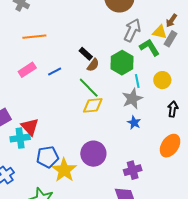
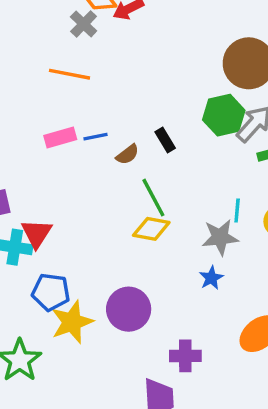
orange line: (34, 37) -> (70, 74), moved
green hexagon: (122, 63) -> (224, 115), moved
brown semicircle: (93, 65) -> (127, 154), moved
blue line: (55, 72) -> (95, 137), moved

